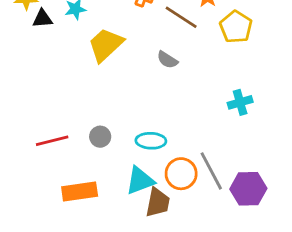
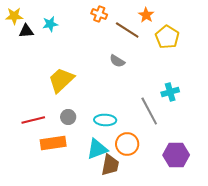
yellow trapezoid: (106, 45) -> (61, 80), moved
gray line: (211, 171) -> (149, 111), moved
orange rectangle: (80, 192) -> (53, 143), moved

